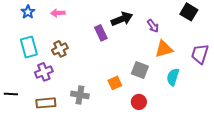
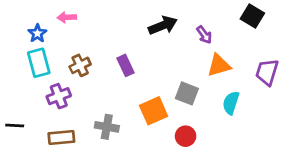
blue star: (28, 12) -> (37, 33), moved
pink arrow: (58, 13) -> (67, 17), moved
purple rectangle: (101, 33) -> (125, 65), moved
orange square: (115, 83) -> (154, 111), size x1.5

